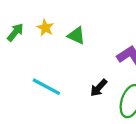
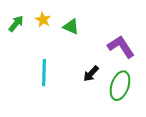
cyan line: (46, 87) -> (44, 73), turned 64

